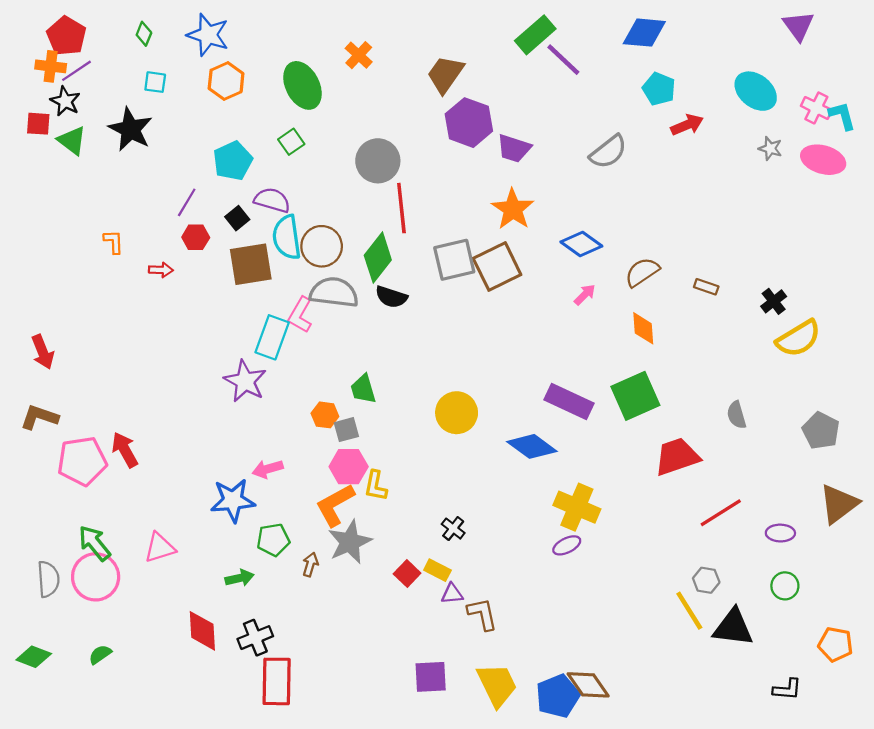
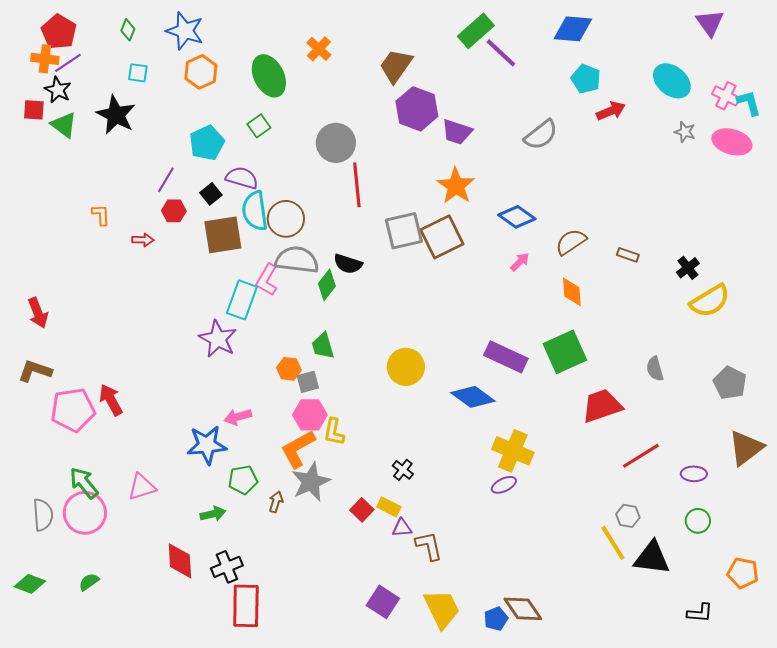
green diamond: (378, 258) -> (327, 285), moved, size x0.7
purple square: (431, 677) -> (383, 602), turned 36
blue pentagon: (558, 696) -> (496, 619), size x0.6

